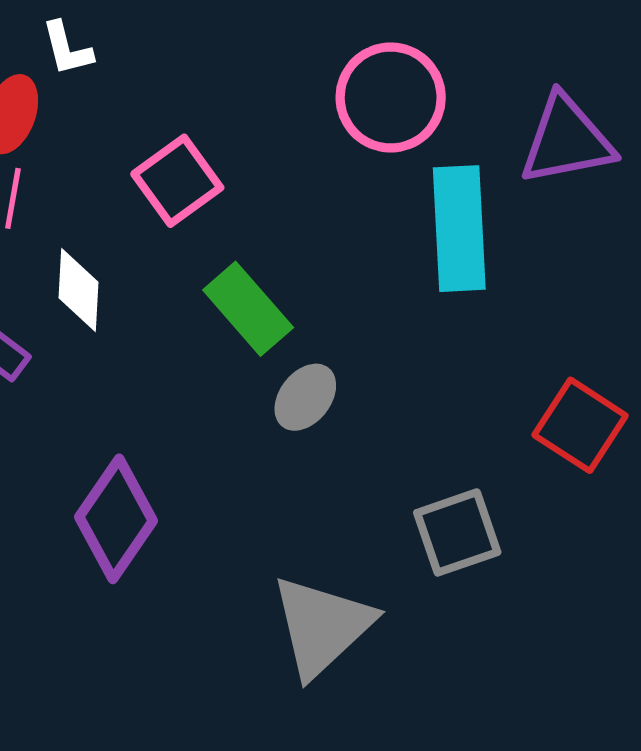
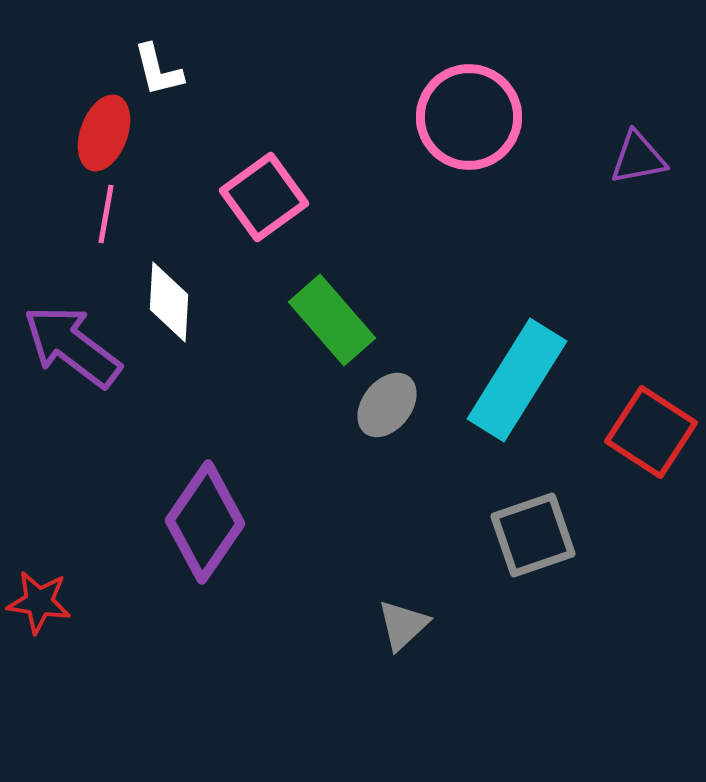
purple triangle: (567, 140) -> (638, 158), size x0.6
cyan rectangle: (459, 229) -> (517, 380), moved, turned 35
gray triangle: (322, 626) -> (403, 625), size x0.5

